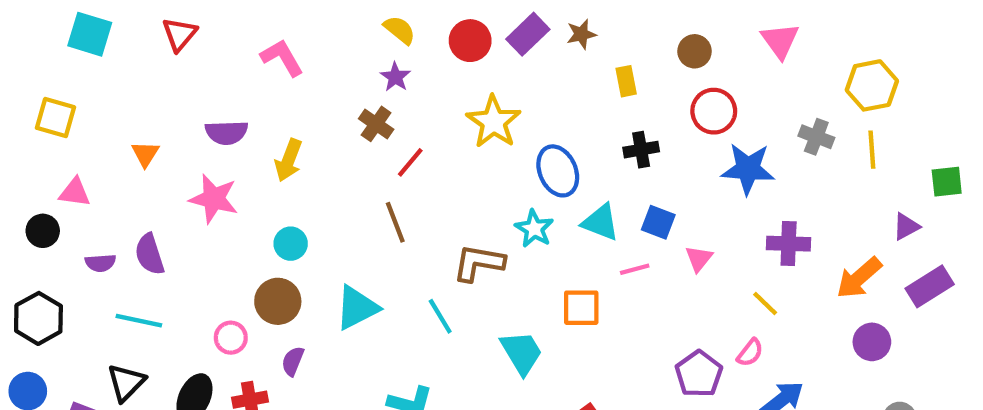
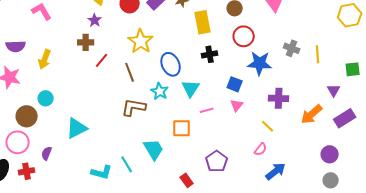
yellow rectangle: (626, 81) -> (203, 22), size x1.6
yellow hexagon: (872, 85) -> (350, 15), moved
brown cross: (376, 124) -> (86, 42), turned -35
brown line: (395, 222) -> (130, 72), moved
cyan triangle: (600, 222) -> (191, 88), turned 42
blue square: (658, 222) -> (235, 84), moved
purple triangle: (906, 227) -> (334, 90), turned -32
brown circle: (278, 301) -> (27, 116), moved
cyan line: (440, 316) -> (127, 164), moved
pink circle: (231, 338) -> (18, 142), size x1.5
purple circle: (872, 342) -> (330, 154), moved
purple pentagon: (699, 374) -> (217, 161), moved

